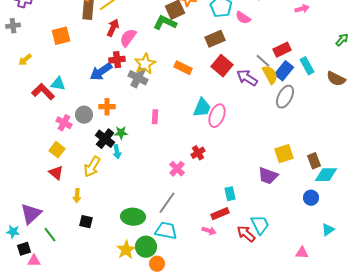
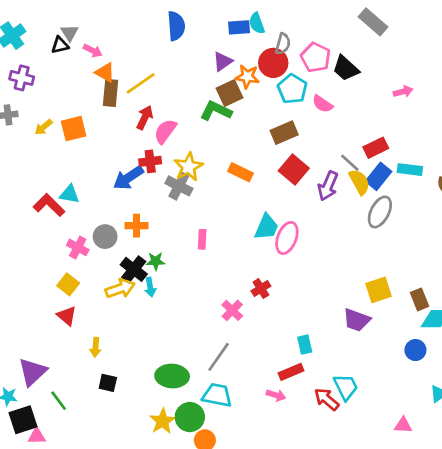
yellow arrow: (25, 60) -> (44, 127), moved
cyan rectangle: (307, 66) -> (410, 170), turned -54
purple arrow: (247, 78) -> (328, 186), turned -100
yellow arrow: (92, 167) -> (120, 289), moved, turned -140
black square: (24, 249) -> (23, 420), size x1.5

